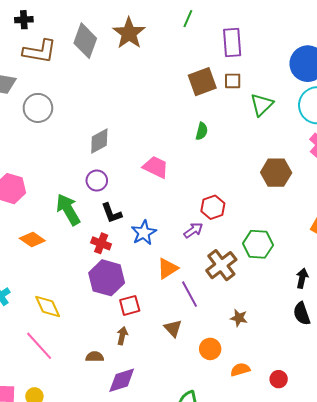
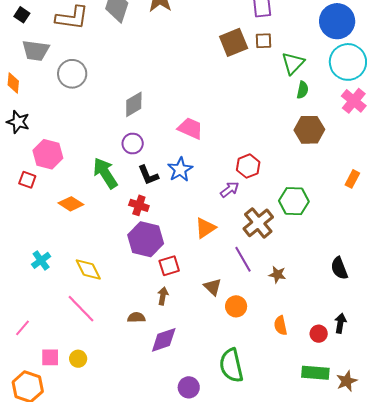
green semicircle: (202, 131) -> (303, 90), moved
blue star: (144, 233) -> (180, 170), moved
black arrow: (302, 278) -> (340, 323), moved
purple line: (190, 294) -> (243, 259), moved
orange circle: (210, 349) -> (236, 306), moved
orange semicircle: (240, 370) -> (280, 325), turned -84

